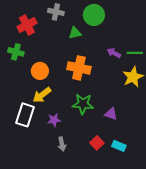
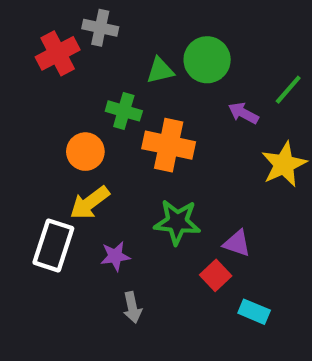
gray cross: (56, 12) -> (100, 28), moved
green circle: (94, 15) -> (207, 60), moved
green cross: (16, 52) -> (124, 111), moved
green line: (135, 53) -> (288, 90), moved, turned -49
red square: (97, 143) -> (216, 275), moved

